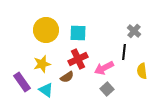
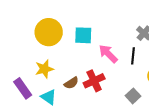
red cross: (78, 59) -> (94, 81), moved
pink arrow: (104, 68) -> (108, 54), moved, turned 72
gray square: (107, 89) -> (133, 96), moved

